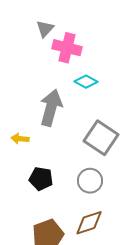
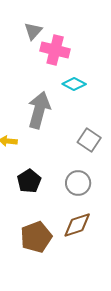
gray square: (101, 138) -> (89, 140), size x0.7
black pentagon: (41, 179) -> (29, 181), turned 30

